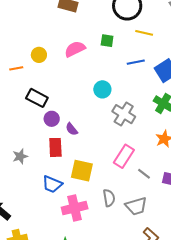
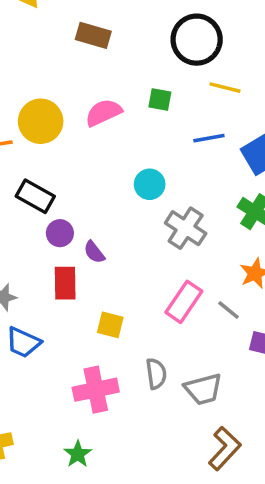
yellow circle: (39, 55) -> (41, 121), size x1.6
yellow square: (82, 171) -> (110, 325), size x0.7
gray line: (144, 174) -> (229, 310), moved
blue trapezoid: (52, 184) -> (23, 342), moved

